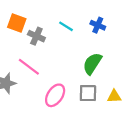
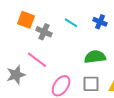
green semicircle: (92, 64) -> (95, 57), turned 50

